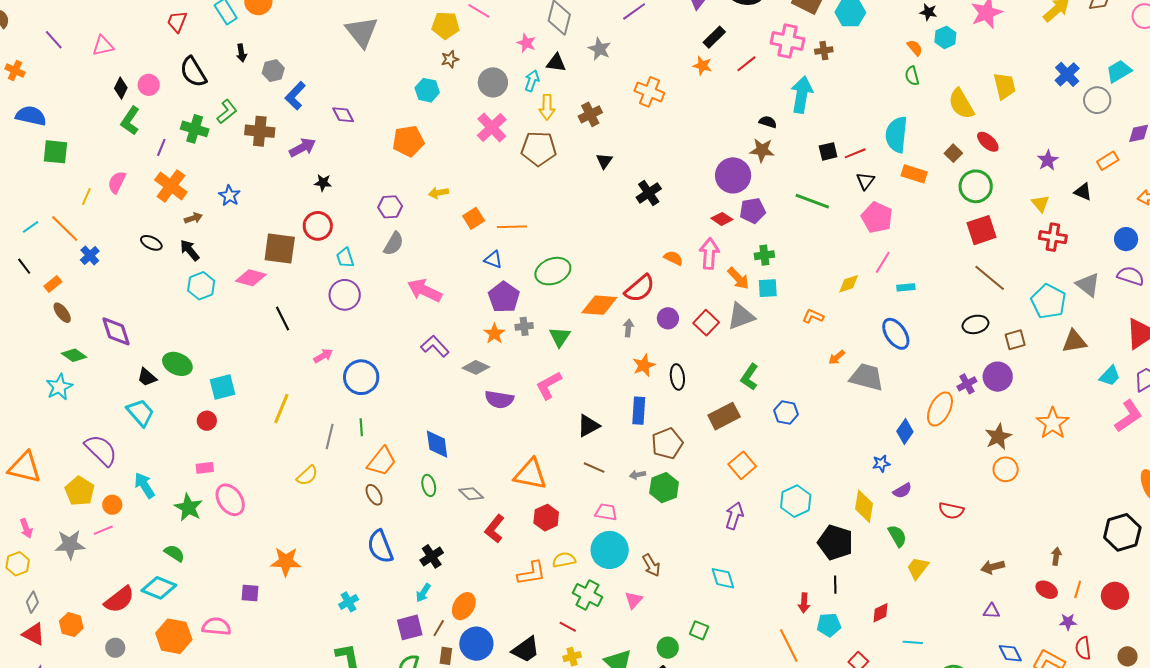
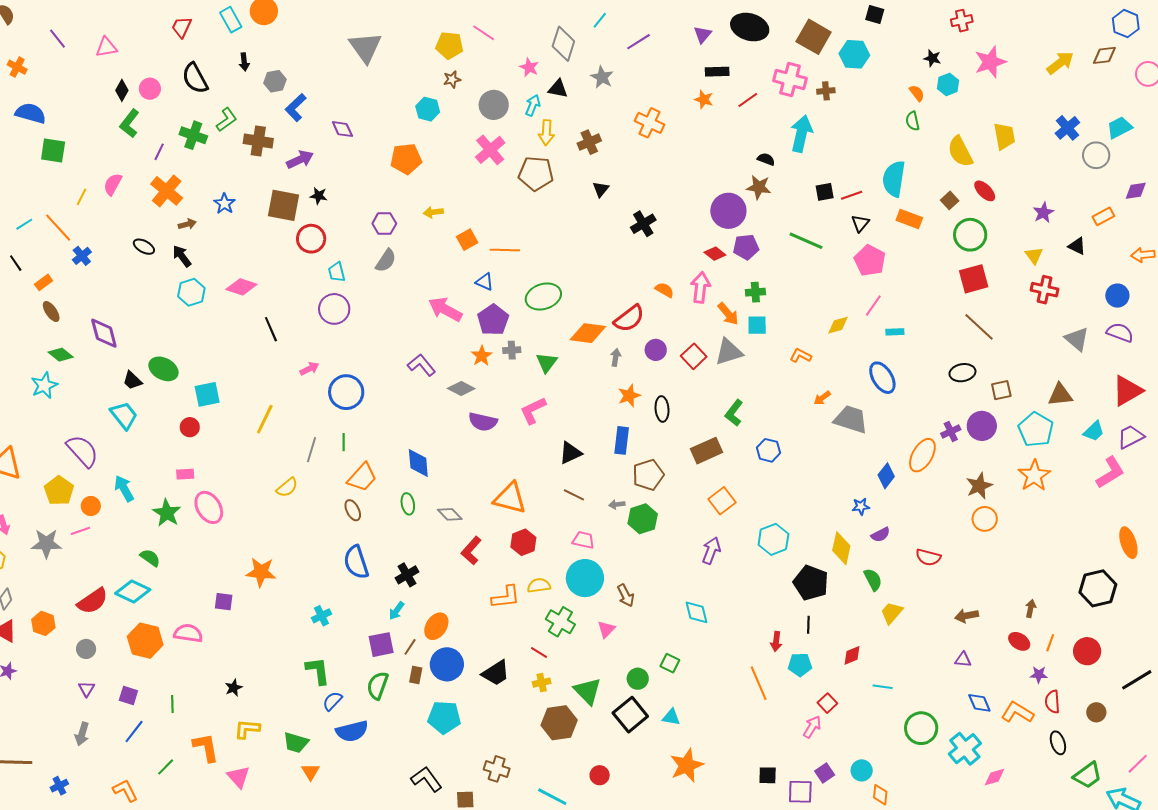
black rectangle: (714, 37) -> (717, 72), turned 40
brown square: (280, 249) -> (283, 205), moved
pink arrow: (425, 290) -> (445, 309), moved
cyan pentagon: (1049, 301) -> (1036, 430), moved

